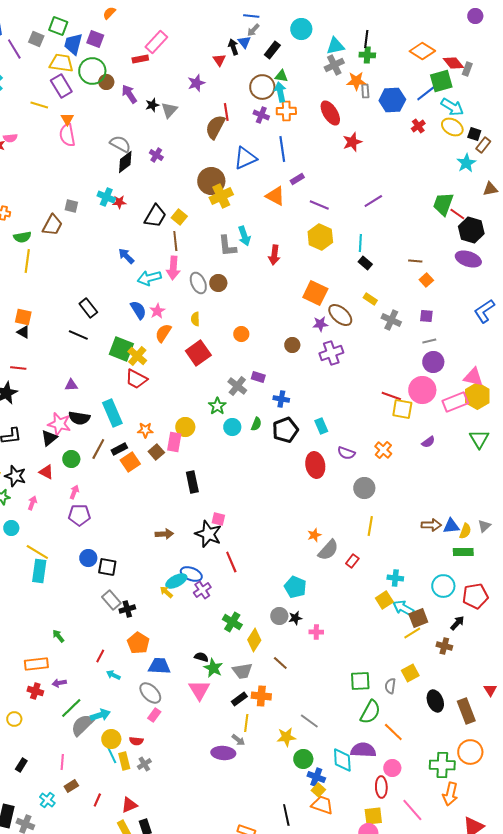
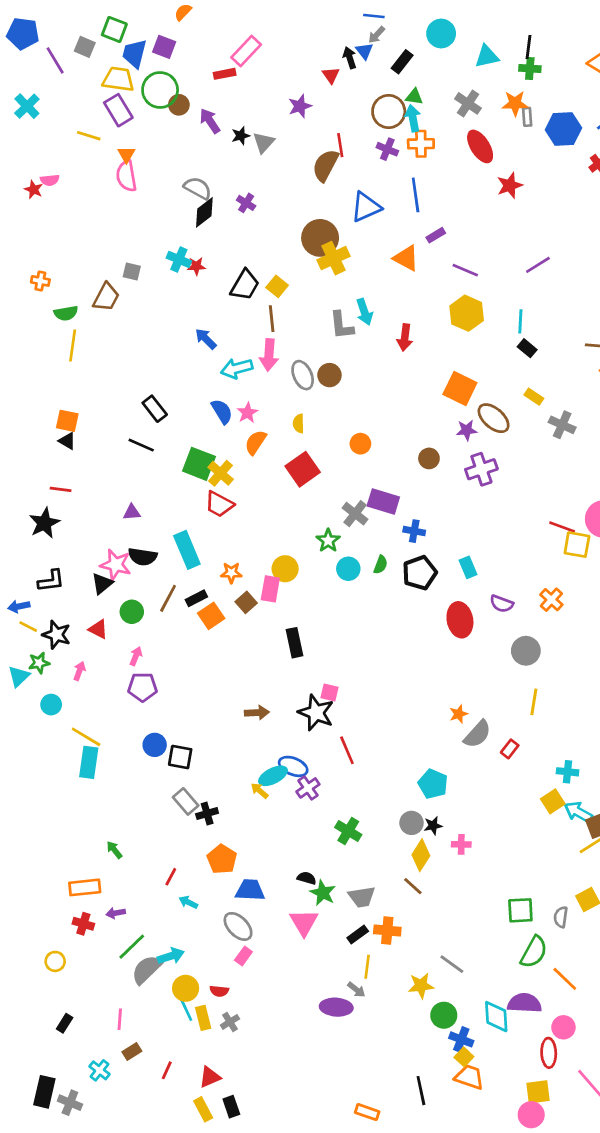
gray cross: (334, 65) -> (468, 103), moved, turned -30
purple rectangle: (258, 377) -> (383, 501), size x1.6
yellow diamond: (254, 640) -> (421, 855), moved

